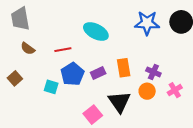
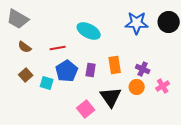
gray trapezoid: (20, 19) -> (18, 19), turned -50
purple rectangle: (98, 73) -> (91, 70), turned -56
brown square: (15, 78) -> (26, 75), moved

